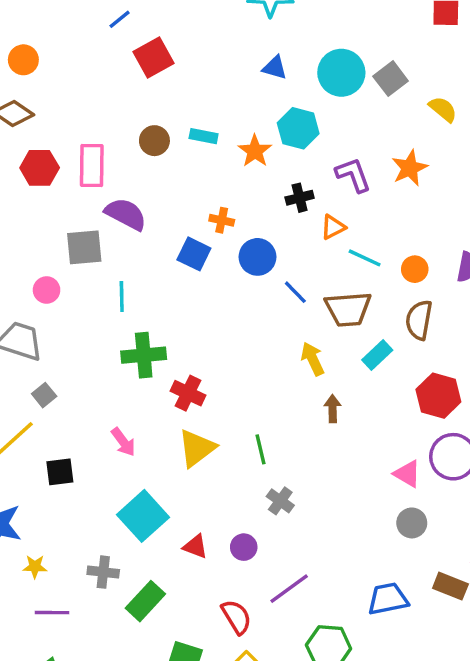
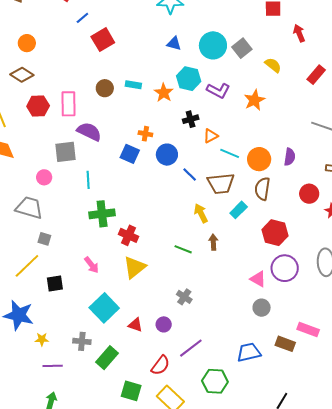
purple L-shape: (353, 175) -> (218, 90), moved, turned 140
orange circle: (415, 269) -> (259, 159), size x1.5
gray square: (44, 395) -> (44, 239), turned -32
green line: (261, 449) -> (183, 249), moved, turned -54
red semicircle: (236, 617) -> (160, 365), turned 70

